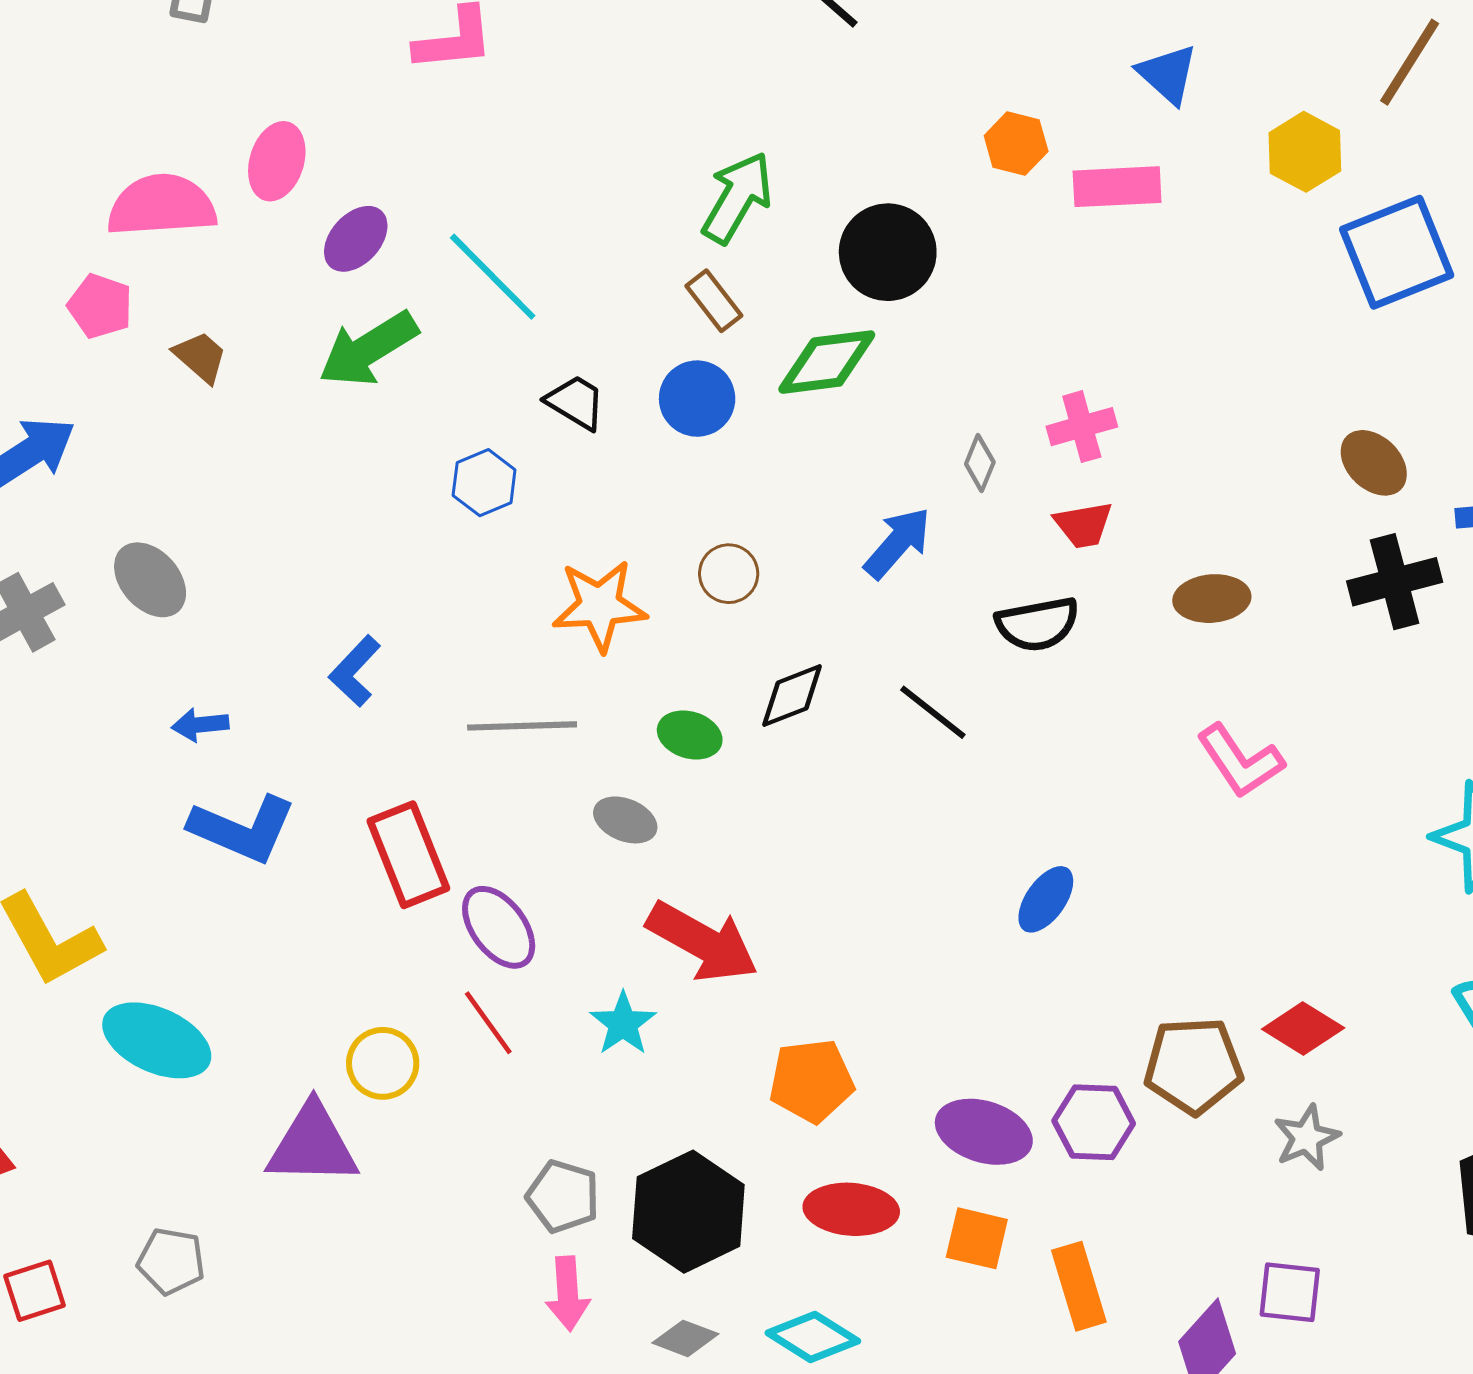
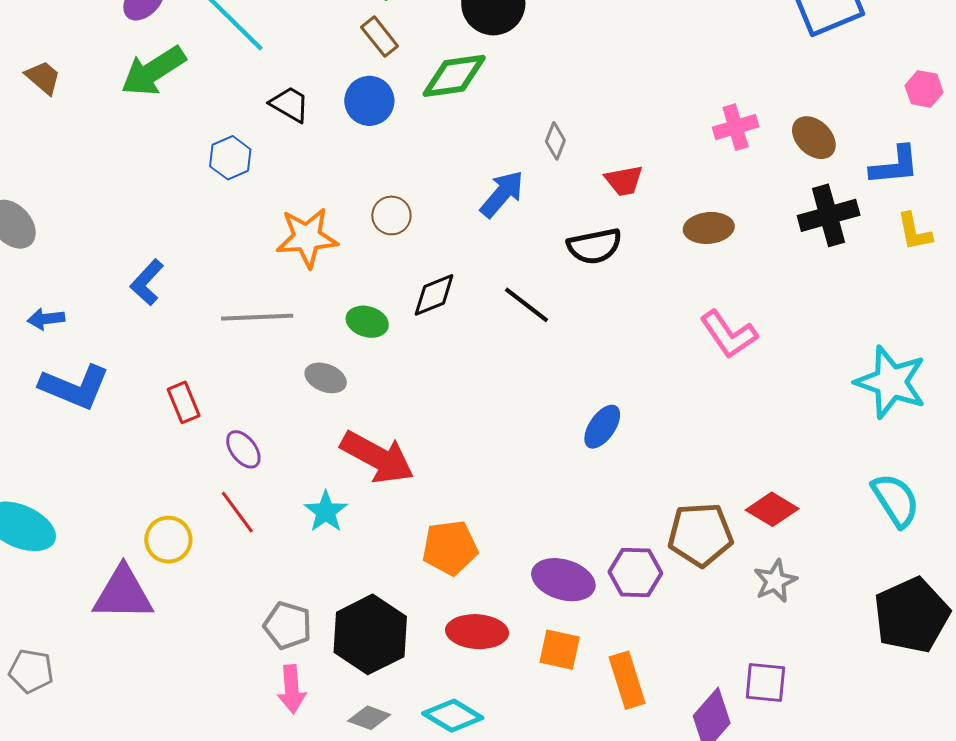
pink cross: (1082, 427) -> (736, 127), moved
red rectangle: (408, 855) -> (184, 402), size x0.6
purple ellipse: (499, 927) -> (243, 449), size x0.7

